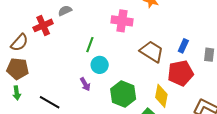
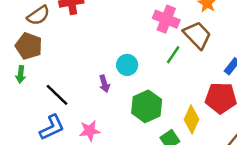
green line: (90, 45) -> (173, 55), moved
brown trapezoid: (152, 51) -> (197, 35), moved

